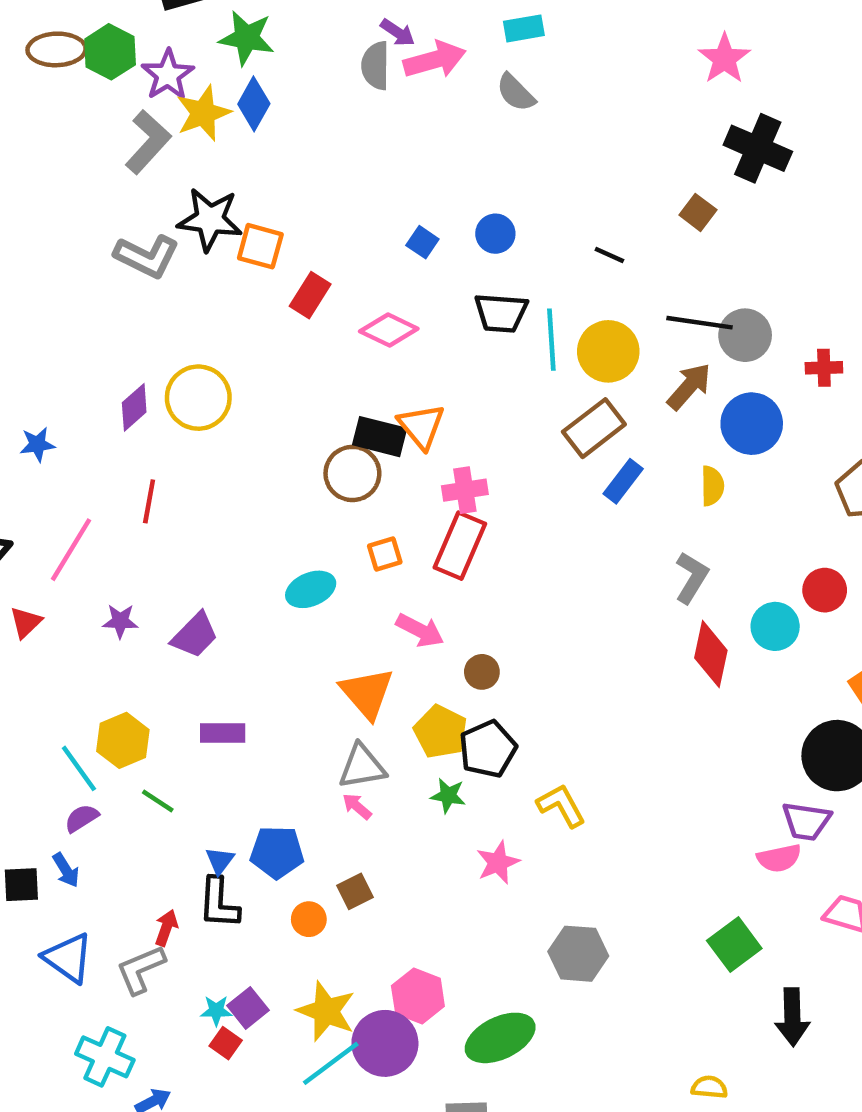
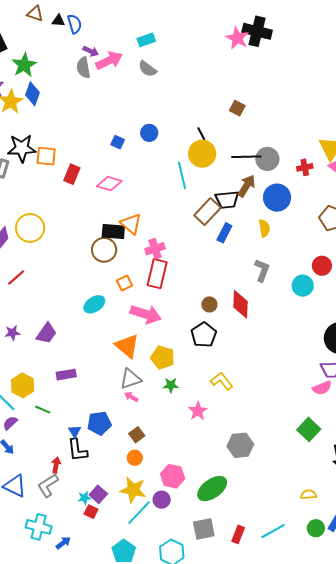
green star: (247, 38) -> (24, 65), turned -30
black cross: (758, 148) -> (257, 31), moved
black line: (609, 255) -> (201, 134), turned 48
black trapezoid: (501, 313) -> (227, 200), moved
yellow circle: (608, 351) -> (202, 154), moved
red line: (149, 501) -> (16, 278), turned 48
pink arrow: (420, 630) -> (146, 314), size x1.4
red diamond: (711, 654) -> (240, 304), moved
brown circle: (482, 672) -> (209, 304), moved
black pentagon: (488, 749) -> (204, 335), moved
orange circle: (309, 919) -> (135, 458), moved
purple circle: (385, 1043) -> (162, 500), size x0.6

